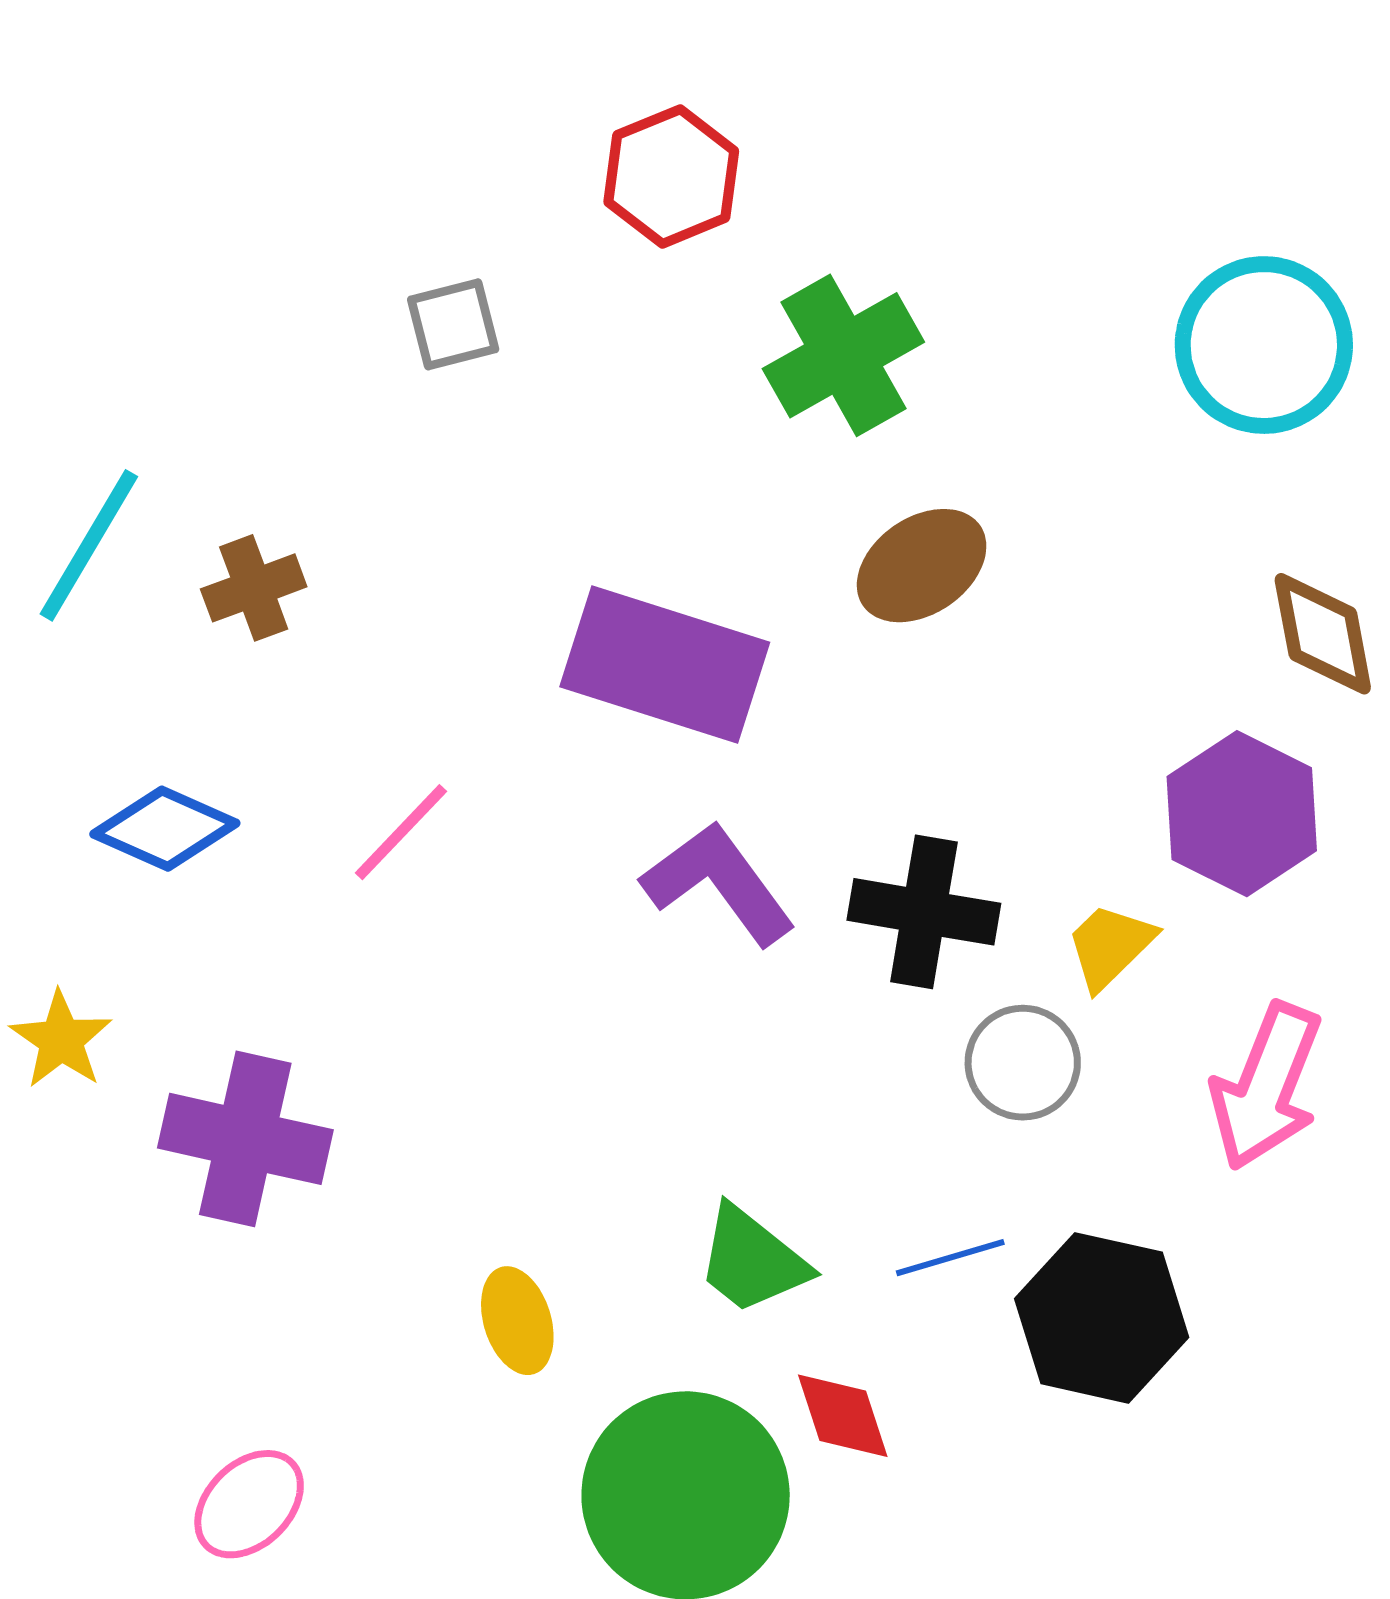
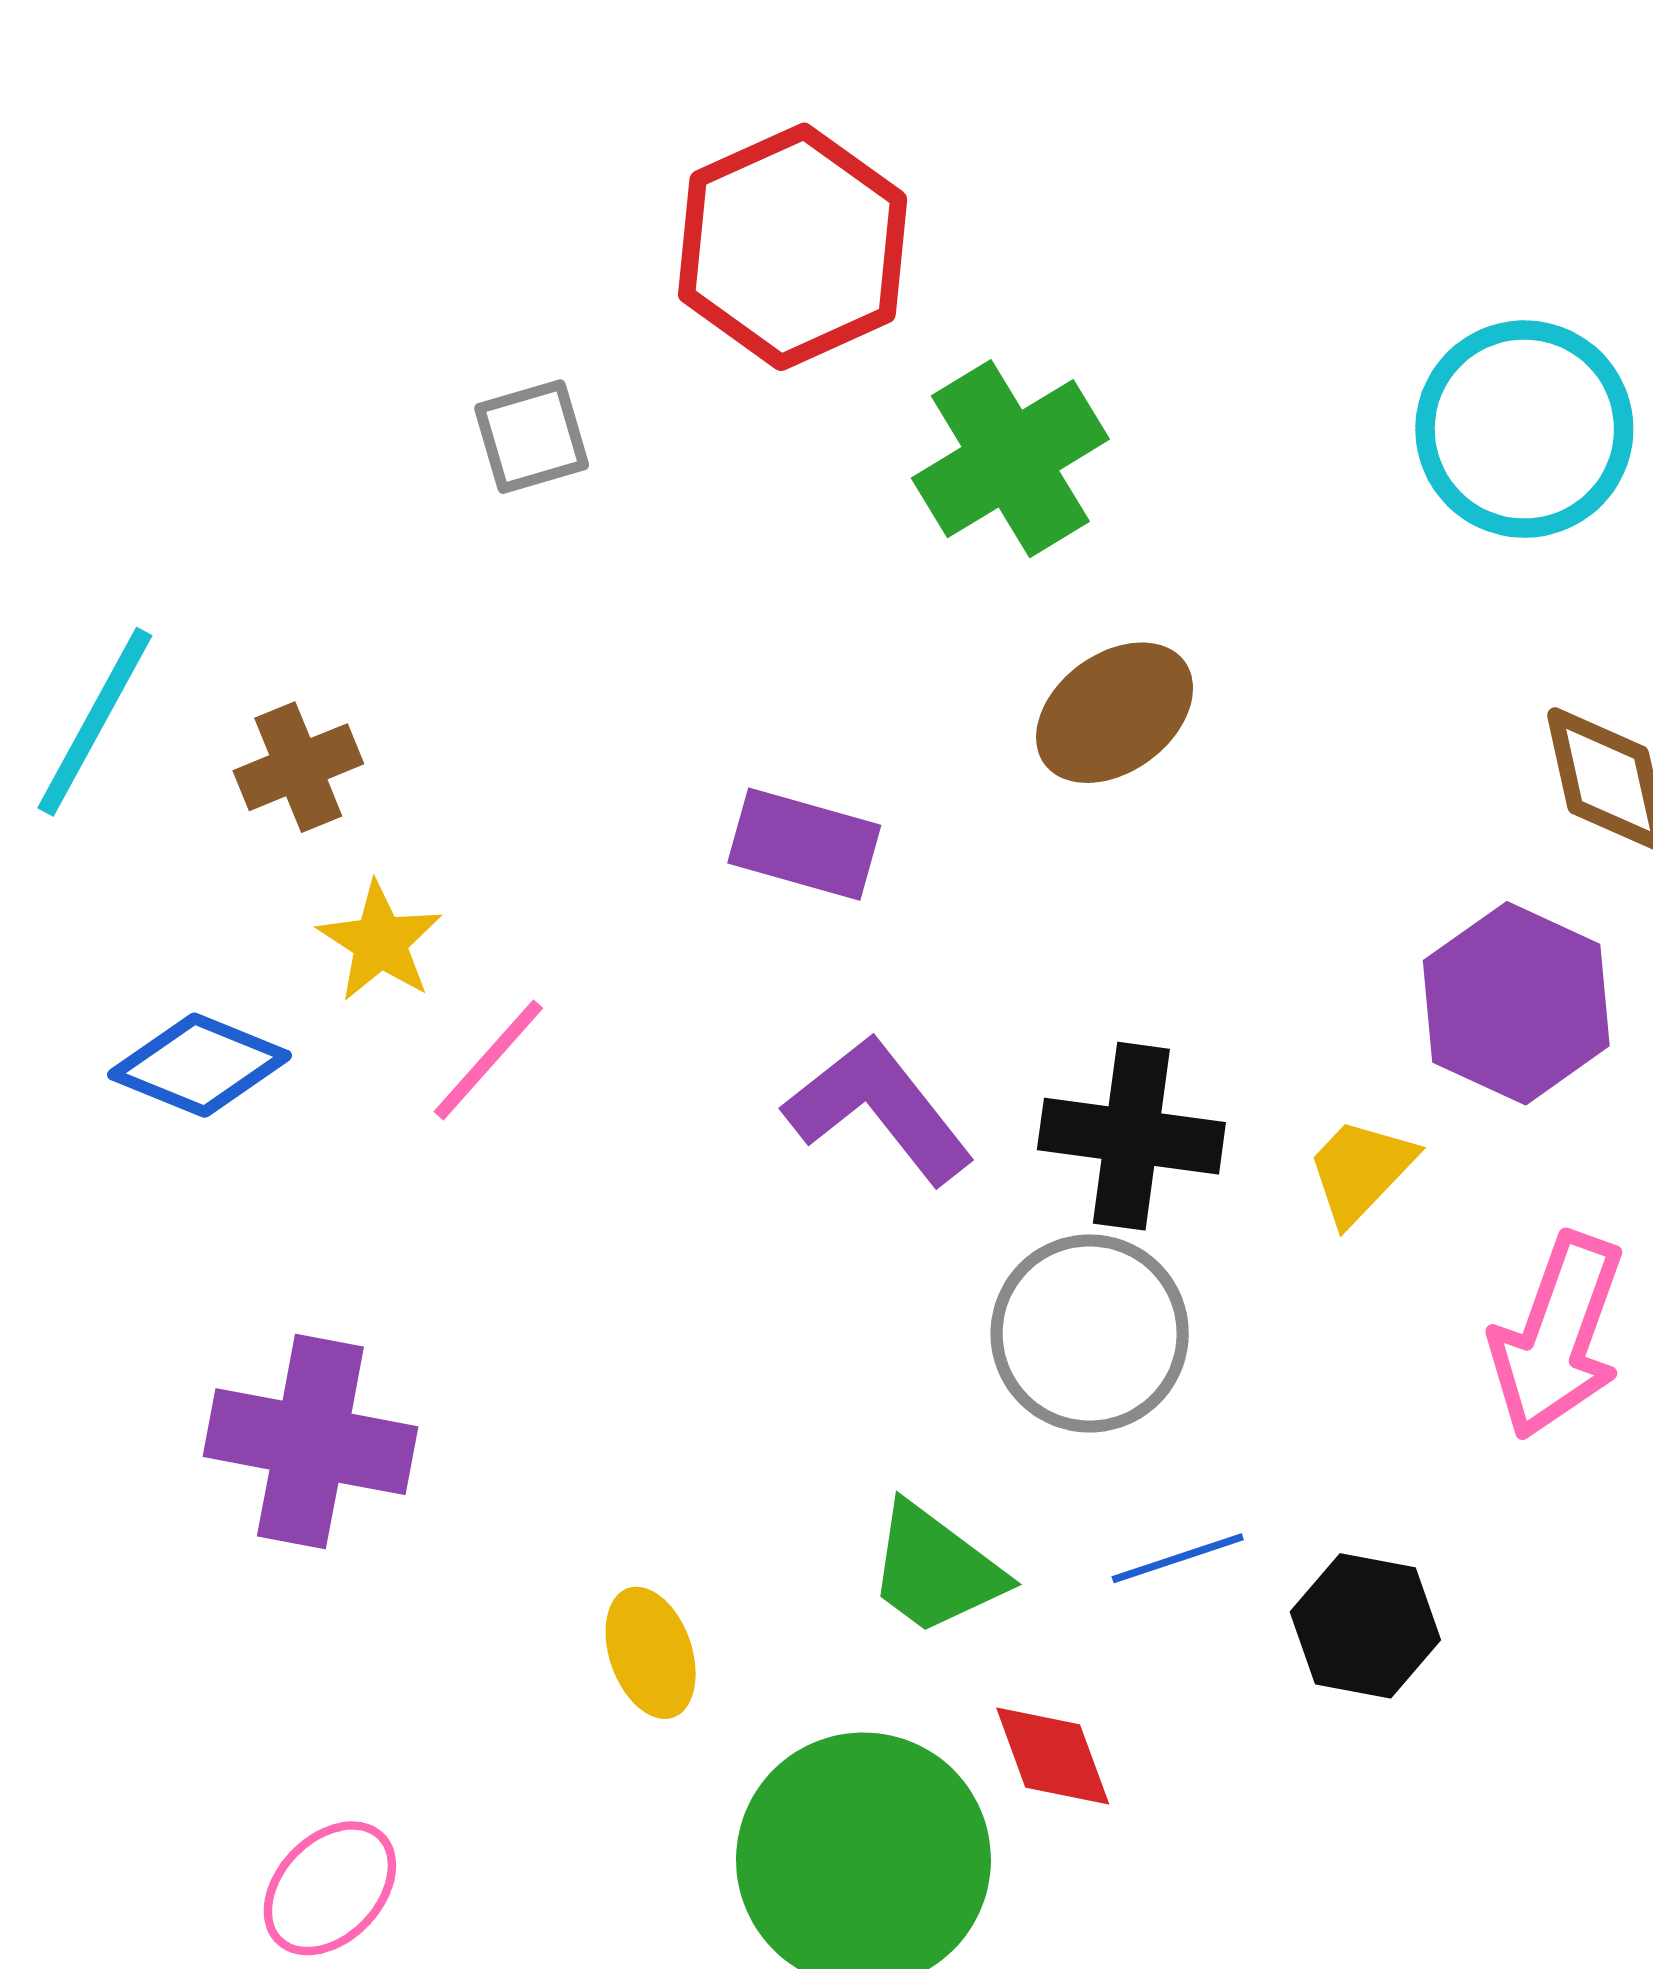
red hexagon: (671, 176) -> (793, 247), size x1.4
purple rectangle: (665, 664) -> (804, 844), size x0.6
yellow star: (61, 1040) -> (380, 942), moved
gray circle: (1023, 1063) -> (1090, 1333), moved, size x1.4
black hexagon: (1102, 1318) -> (1365, 1626), size x0.7

